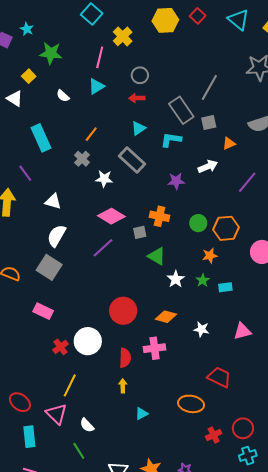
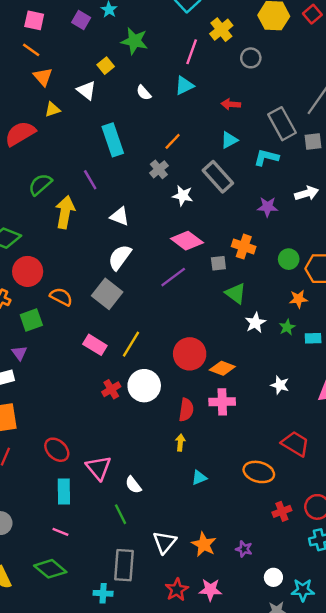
gray circle: (140, 75) -> (251, 58), moved
orange diamond: (166, 317) -> (222, 368), moved
yellow line: (70, 385) -> (131, 344), moved

